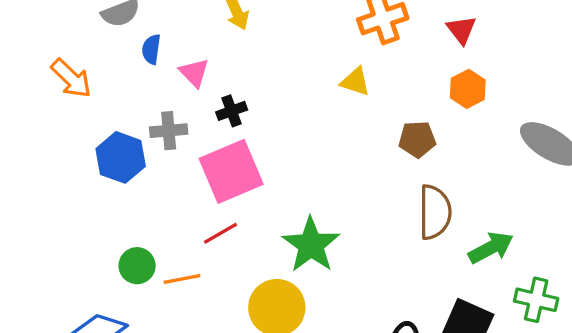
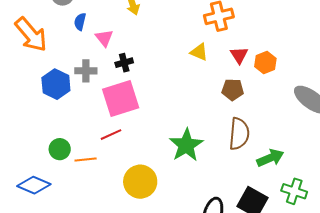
red triangle: (461, 30) -> (239, 55), moved
orange arrow: (71, 78) -> (31, 35), size x1.4
green star: (311, 245) -> (186, 145), moved

